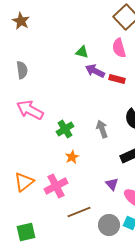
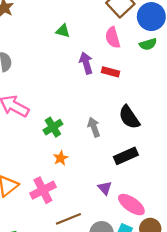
green triangle: (82, 52) -> (63, 31), moved
purple arrow: (95, 71) -> (86, 63), turned 48

